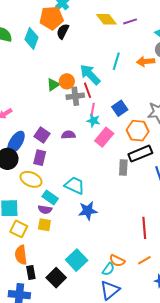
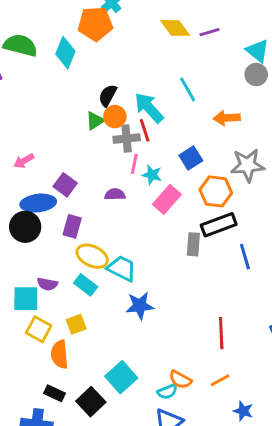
black semicircle: (63, 31) -> (108, 96), moved
cyan line: (116, 61) -> (188, 89), turned -48
orange arrow: (146, 62) -> (227, 118), moved
pink line: (93, 110) -> (134, 164), moved
purple square: (42, 135) -> (65, 185), moved
blue ellipse: (16, 142) -> (38, 203), turned 50
yellow ellipse: (31, 179) -> (92, 256), moved
purple semicircle: (45, 209) -> (47, 284), moved
yellow square: (44, 225) -> (76, 324), turned -32
orange semicircle: (21, 255) -> (60, 354), moved
cyan semicircle: (108, 269) -> (167, 392), turned 32
black rectangle: (31, 273) -> (54, 393), turned -56

